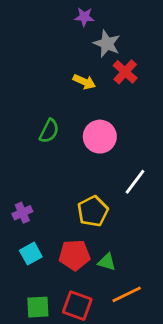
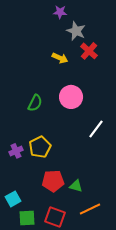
green semicircle: (49, 131) -> (35, 103), moved
yellow pentagon: (93, 211) -> (40, 147), moved
cyan square: (31, 254) -> (13, 199), moved

